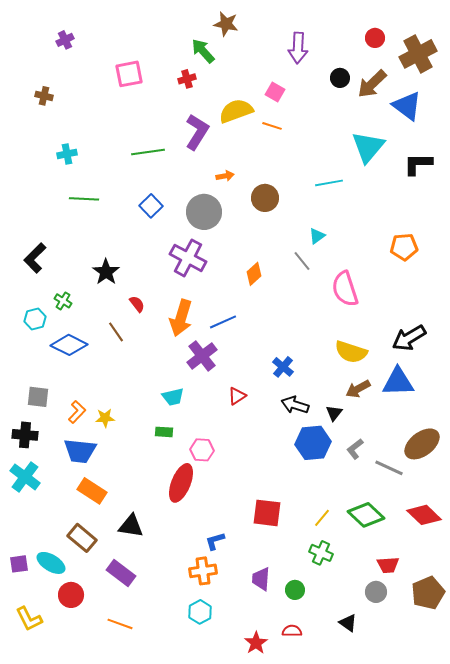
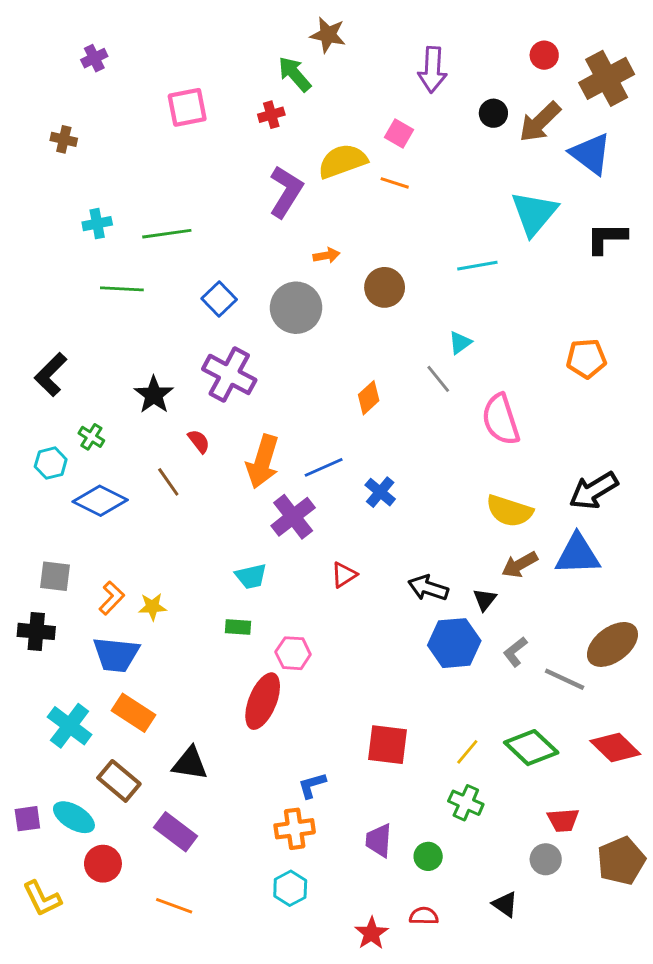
green line: (148, 152) -> (167, 234), moved
purple cross: (188, 258) -> (229, 374), moved
blue cross: (283, 367) -> (380, 492), moved
cyan cross: (25, 477) -> (70, 726), moved

